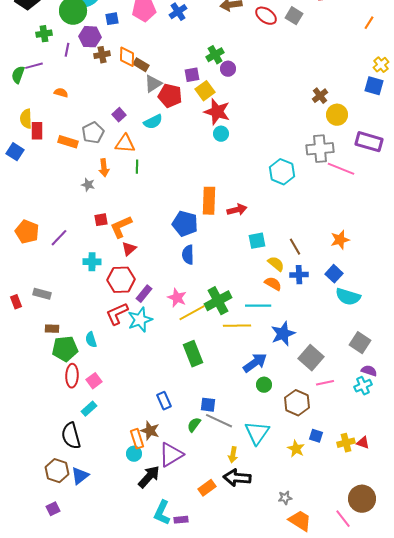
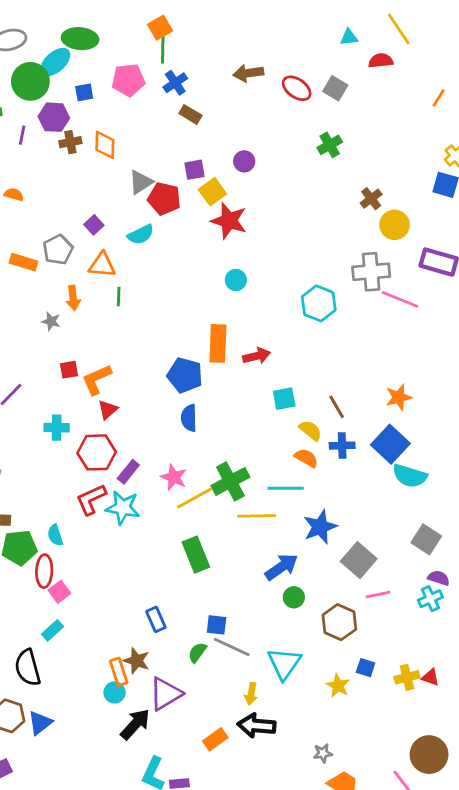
green cross: (215, 55) -> (330, 145), moved
brown rectangle: (141, 65) -> (190, 114), moved
cyan circle: (221, 134) -> (236, 280), moved
blue square: (334, 274) -> (390, 444), size x1.5
cyan star: (140, 320) -> (123, 508), turned 30
red ellipse: (72, 376) -> (44, 571), moved

